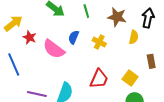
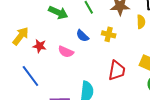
blue semicircle: (74, 37) -> (82, 36), turned -56
pink semicircle: (54, 49) -> (66, 52), size x0.7

